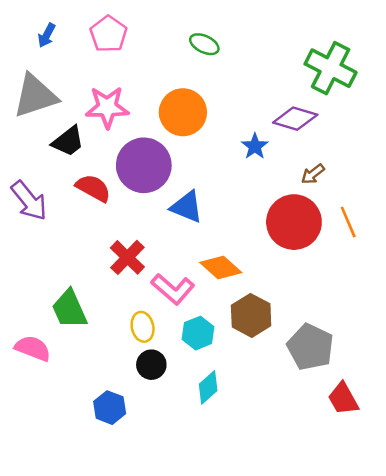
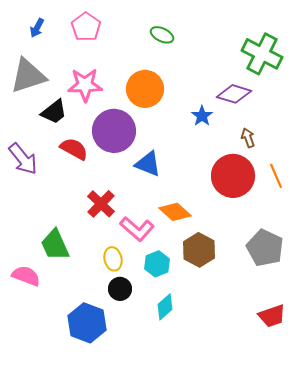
brown arrow: (313, 174) -> (248, 138), turned 108
gray pentagon: (310, 347) -> (265, 248), moved
red trapezoid: (343, 399) -> (272, 316), turned -80
blue hexagon: (110, 408) -> (87, 323), size x1.5

